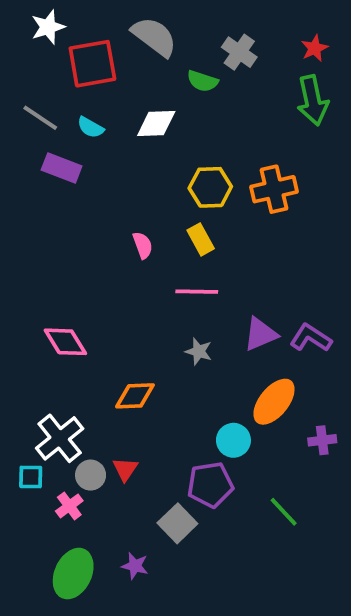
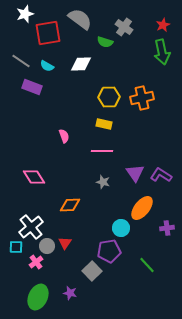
yellow rectangle: (201, 239) -> (104, 124), turned -49
pink semicircle: (143, 245) -> (64, 136), moved
purple triangle: (260, 334) -> (135, 173), turned -42

